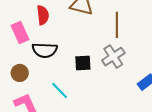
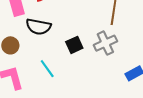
black square: (83, 63) -> (74, 45), turned -30

